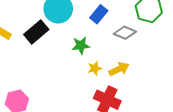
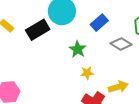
green star: (81, 45) -> (78, 49), turned 30
yellow arrow: (119, 69) -> (118, 87), moved

